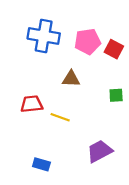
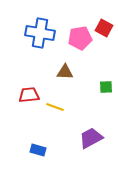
red square: (114, 49) -> (104, 28), moved

